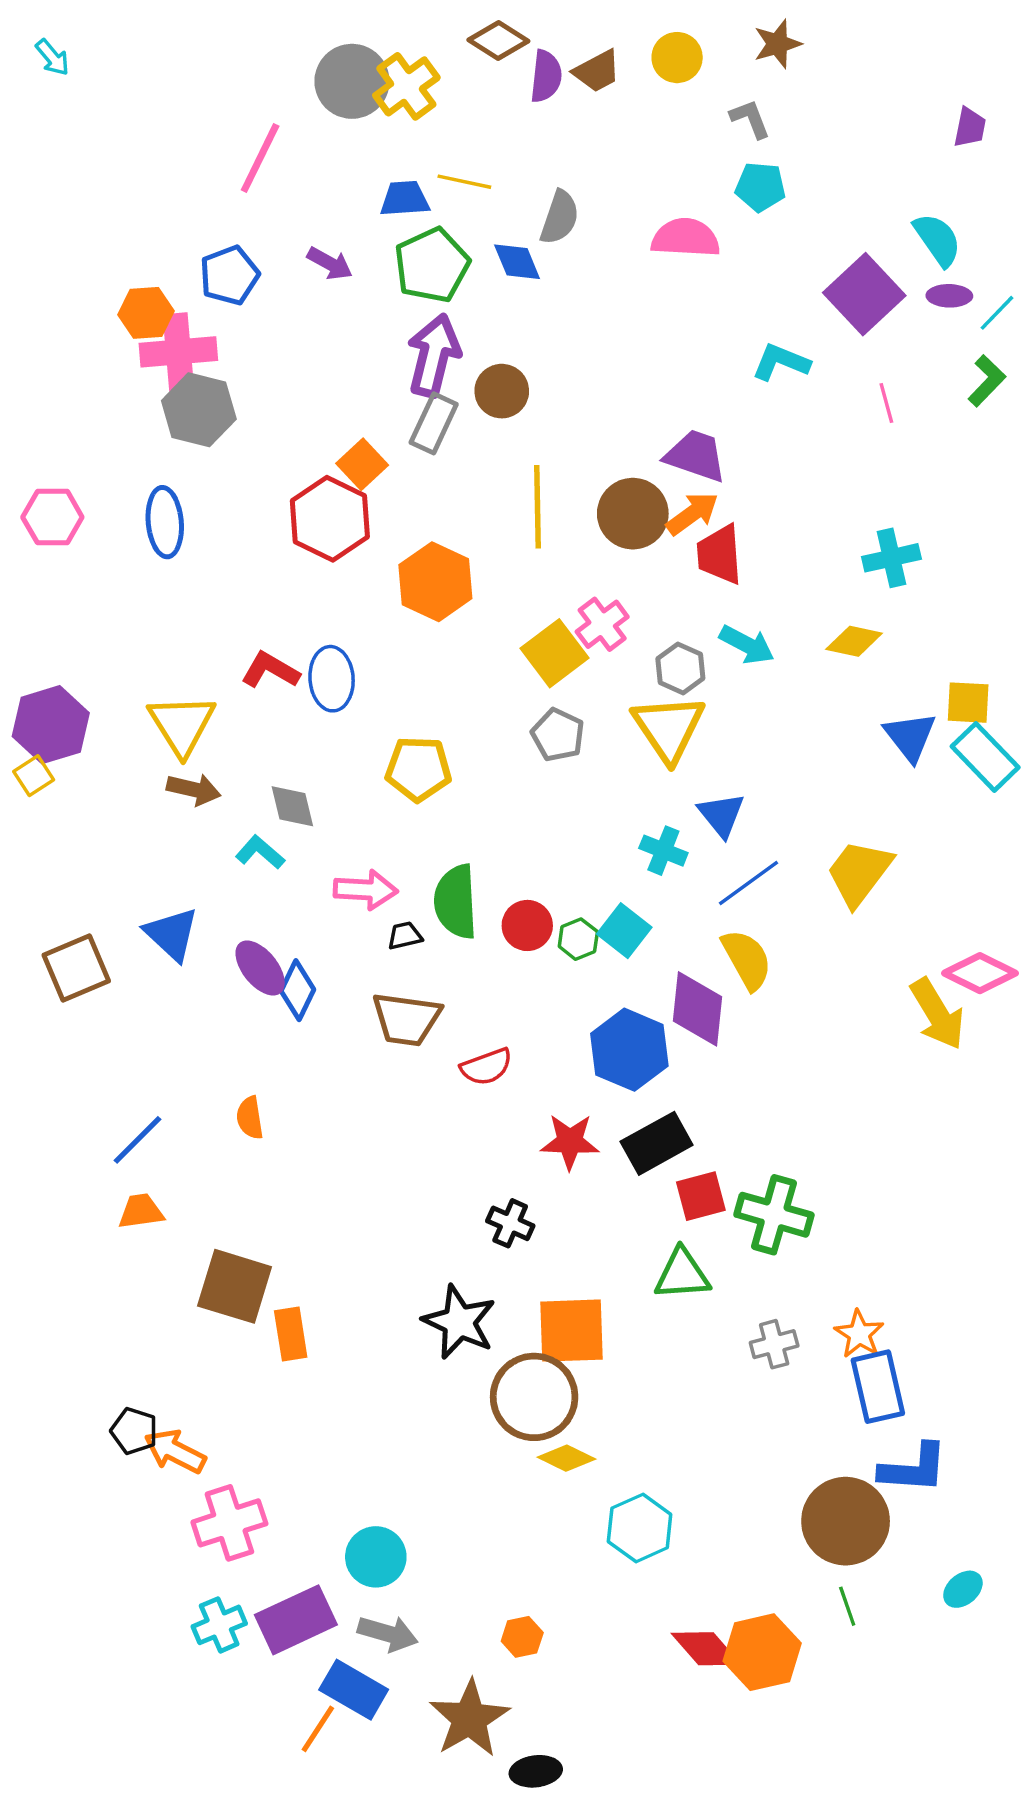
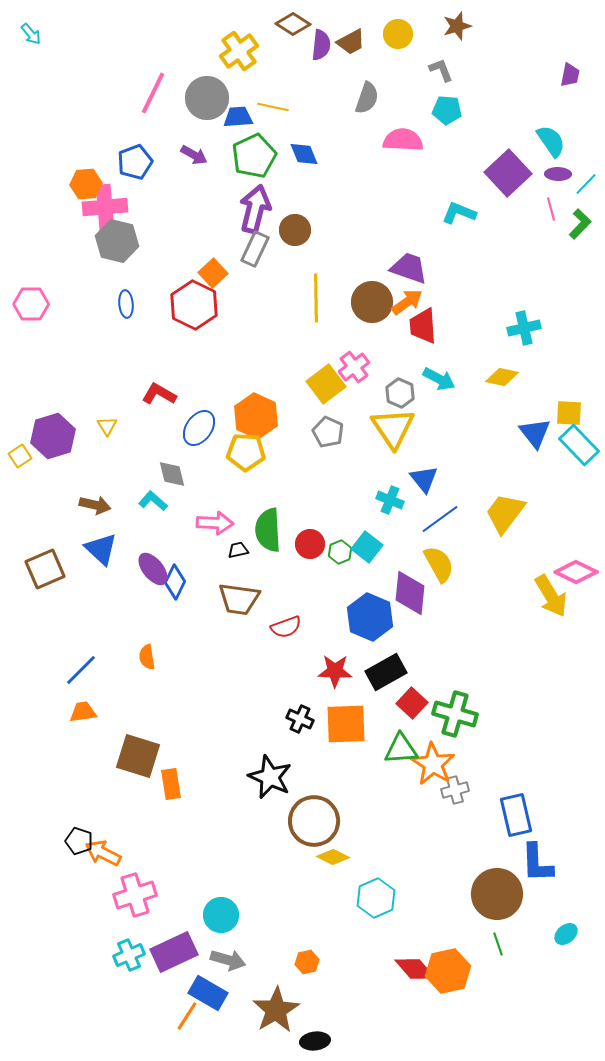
gray circle: (352, 81) -> (207, 98), moved
gray semicircle: (560, 217) -> (367, 98), moved
pink line: (886, 403) -> (551, 209), moved
blue ellipse: (165, 522) -> (126, 304), moved, size x0.7
orange hexagon: (435, 582) -> (256, 416), moved
blue ellipse: (332, 679) -> (199, 428), moved, turned 39
purple hexagon: (51, 725) -> (53, 436), moved
yellow triangle: (182, 725) -> (107, 426), size x0.5
brown arrow: (194, 789) -> (95, 505), moved
red square: (701, 1196) -> (412, 703), turned -32
orange square: (572, 1331) -> (346, 724), moved
orange star: (859, 1334) -> (433, 764), moved, size x1.5
blue L-shape: (914, 1468) -> (537, 863), turned 84

